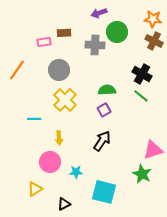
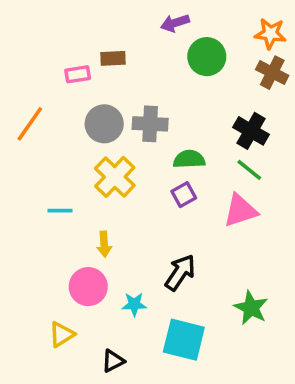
gray cross: (95, 45) -> (150, 124), moved
black arrow: (102, 141) -> (180, 272), moved
pink triangle: (153, 150) -> (240, 211), moved

